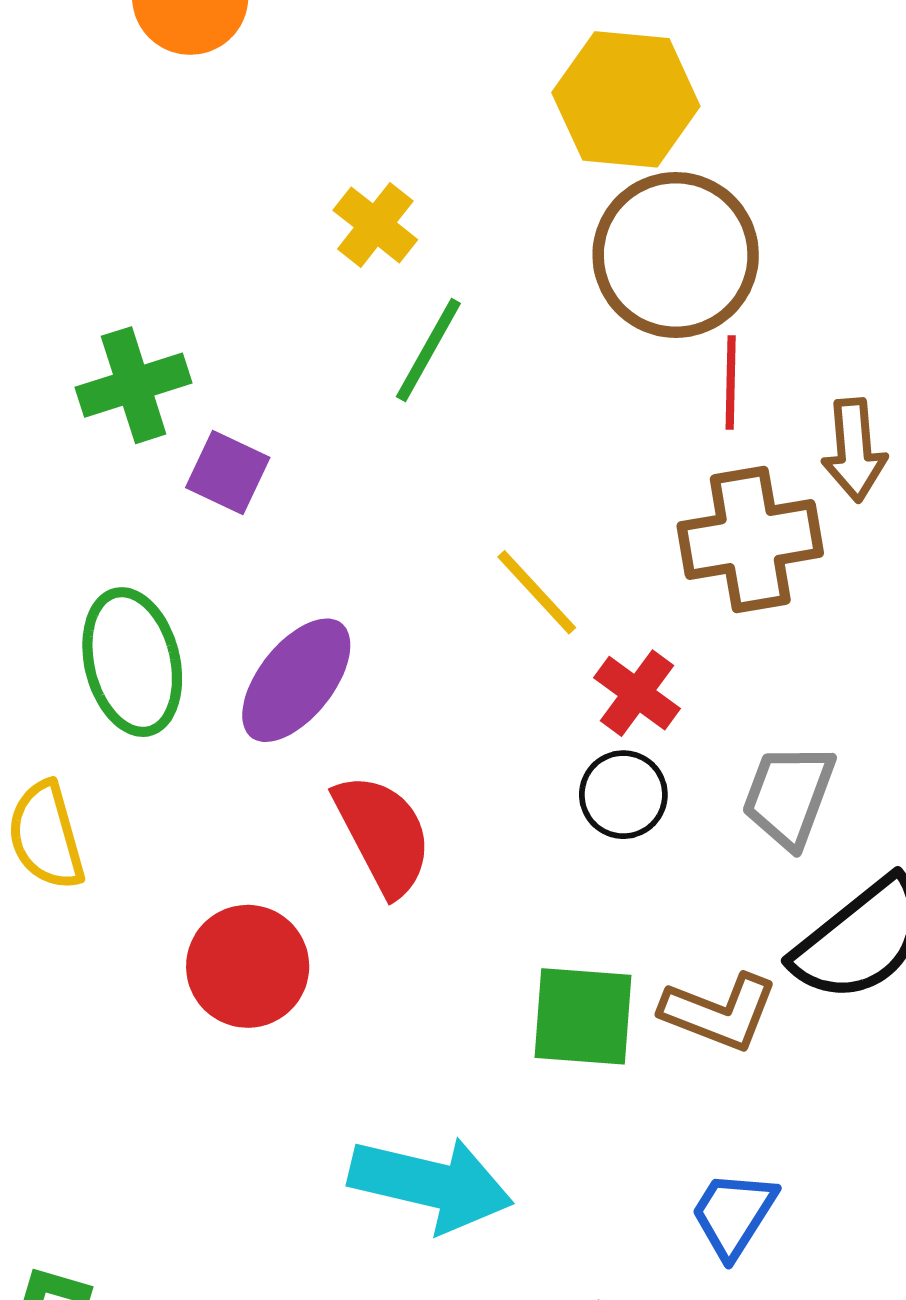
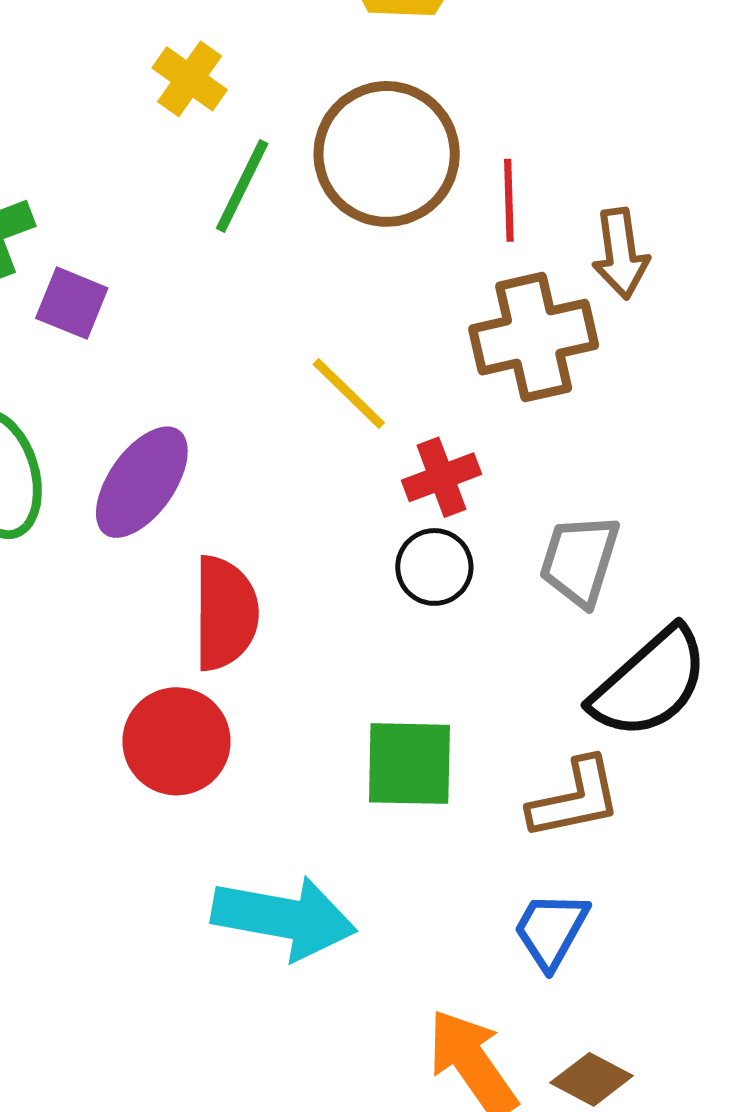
brown circle: (676, 255) -> (387, 154), moved
red cross: (637, 693) -> (442, 477), turned 36
red semicircle: (383, 834) -> (225, 613), turned 31
red circle: (248, 966) -> (177, 741), moved
brown L-shape: (719, 1012) -> (575, 799), moved, turned -30

